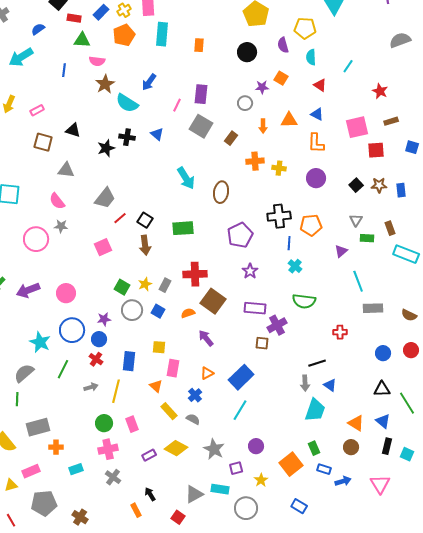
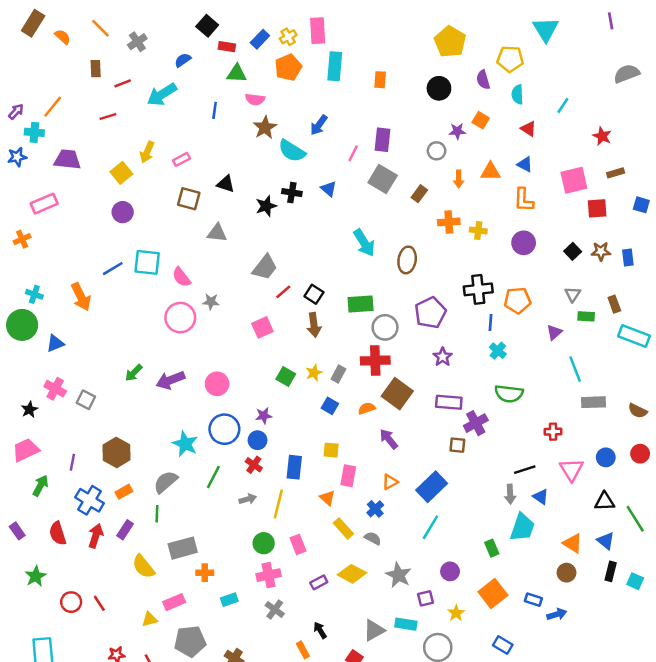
pink semicircle: (57, 201) -> (181, 277), moved
gray circle: (132, 310) -> (385, 327), moved
green rectangle: (314, 448) -> (492, 548), moved
pink triangle: (380, 484) -> (571, 470), moved

